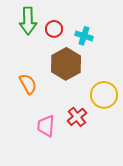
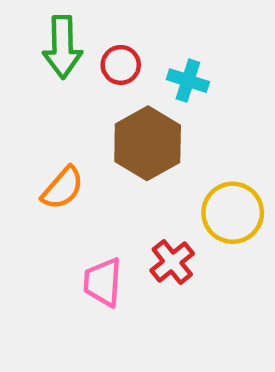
orange semicircle: (28, 84) -> (62, 188), turned 70

